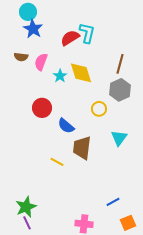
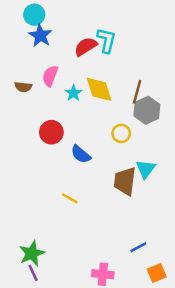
brown semicircle: (21, 57) -> (23, 87), moved
brown line: (120, 64) -> (137, 92), moved
brown trapezoid: (82, 148) -> (125, 181), moved

